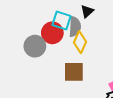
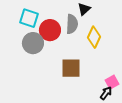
cyan square: (62, 21) -> (29, 18), moved
yellow diamond: (80, 42) -> (94, 37), moved

